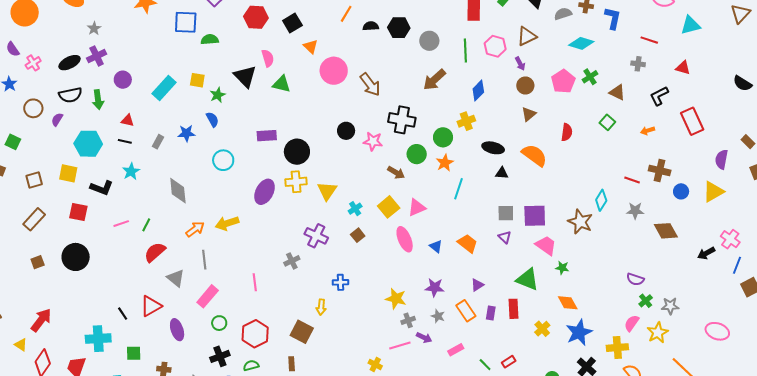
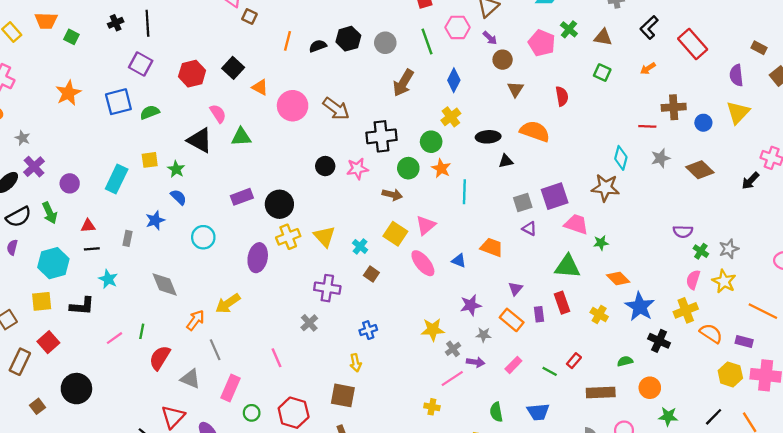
red square: (78, 212) -> (48, 342), moved, turned -36

